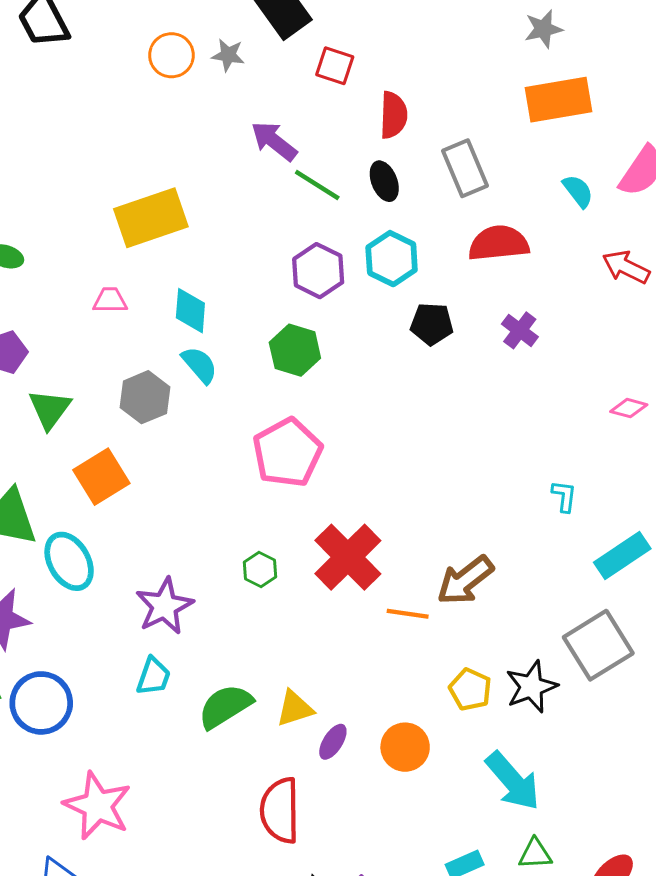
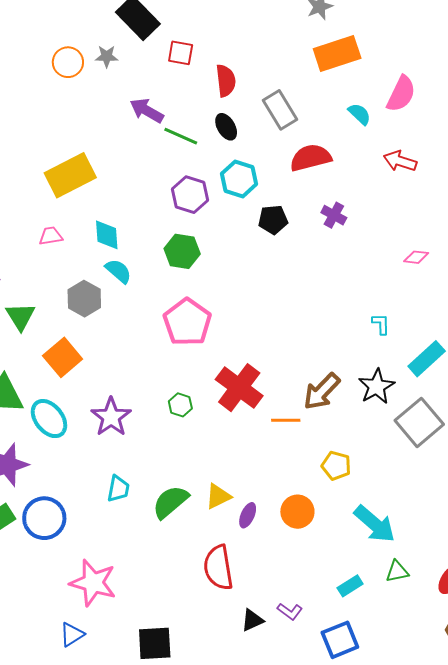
purple star: (164, 606) -> (111, 417), moved
black star: (531, 687) -> (377, 386), moved

